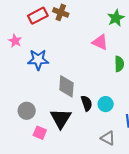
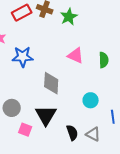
green star: (116, 18) -> (69, 17), moved
pink triangle: (100, 42) -> (76, 56), moved
black semicircle: (87, 103) -> (72, 133), moved

